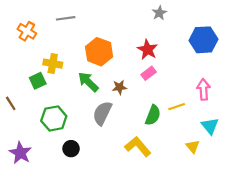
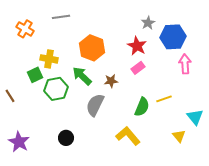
gray star: (159, 13) -> (148, 23), moved
blue hexagon: (204, 40) -> (173, 37), moved
pink arrow: (204, 89) -> (185, 64), moved
green hexagon: (54, 118) -> (56, 89), moved

